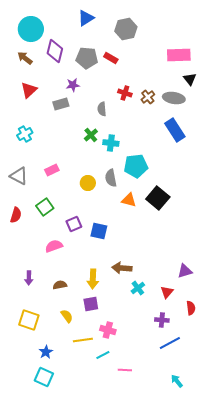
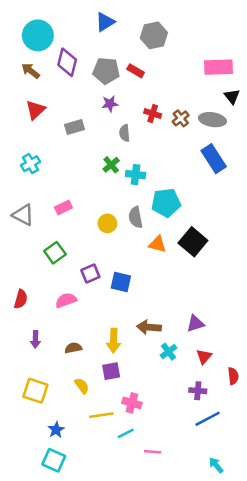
purple star: (73, 85) -> (110, 104), moved
red semicircle: (16, 215) -> (21, 299), moved
purple triangle: (185, 271) -> (195, 324), moved

